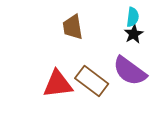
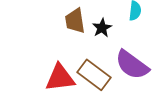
black star: (134, 34) -> (102, 28), moved

